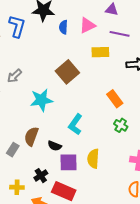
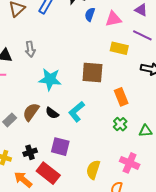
brown square: (67, 72) -> (92, 73), moved, turned 30
gray arrow: (15, 76) -> (30, 49), turned -70
black semicircle: (55, 146) -> (52, 113), moved
yellow semicircle: (93, 159) -> (93, 170), moved

